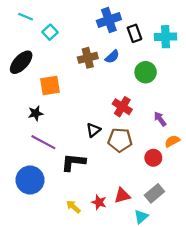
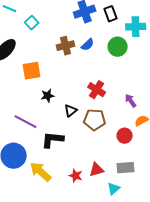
black rectangle: (134, 33) -> (111, 14), moved
green circle: (146, 72) -> (118, 47), moved
black star: (36, 113) -> (48, 96), moved
gray rectangle: (154, 193) -> (126, 168), turned 36
yellow arrow: (73, 207) -> (41, 172), moved, size x1.6

